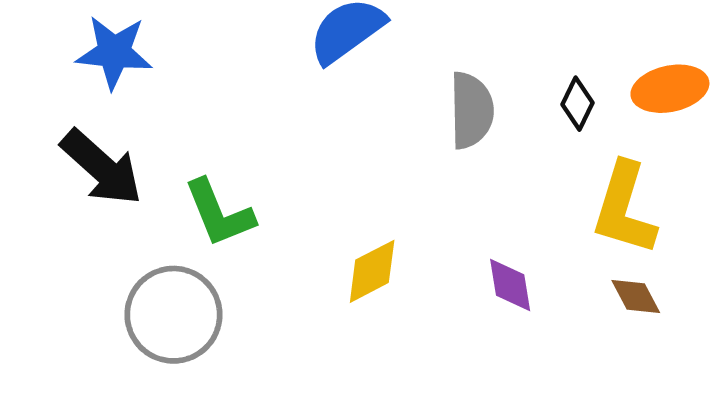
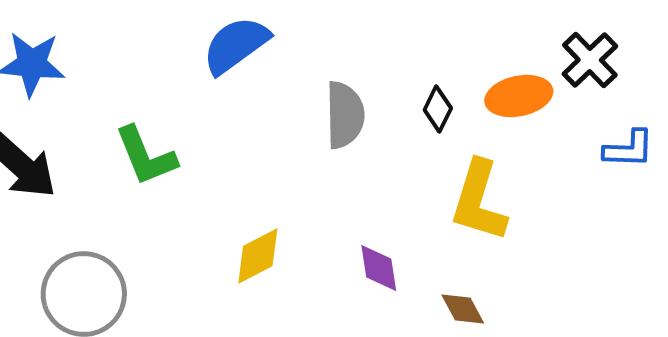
green L-shape: (219, 213) -> (146, 156), moved
brown diamond: (636, 296) -> (463, 309), moved

